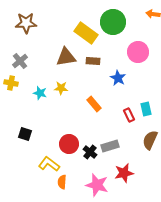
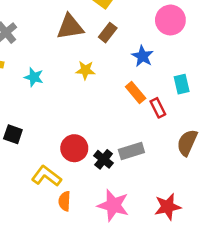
brown rectangle: (93, 61) -> (108, 33), turned -56
yellow star: (61, 88) -> (85, 70), moved
orange rectangle: (94, 104) -> (136, 92), moved
cyan rectangle: (146, 109) -> (182, 84), moved
red star: (124, 173) -> (168, 207), moved

